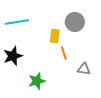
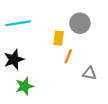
orange line: (64, 53) -> (68, 56), turned 40
green star: (37, 81) -> (25, 86), moved

